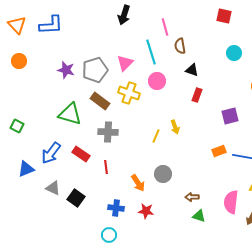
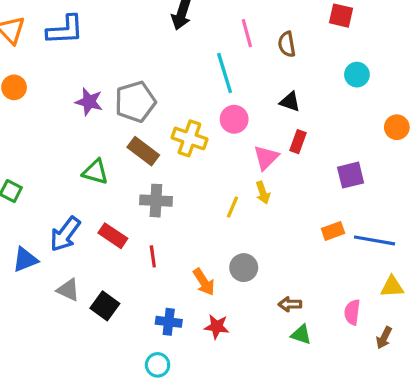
brown semicircle: (180, 46) -> (287, 44), moved
pink triangle: (125, 63) -> (266, 158), moved
green triangle: (70, 114) -> (95, 172), size x0.7
pink semicircle: (231, 202) -> (352, 312), size x0.7

